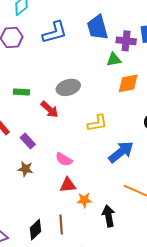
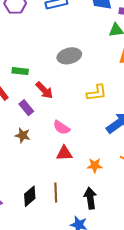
green rectangle: (21, 92) -> (20, 71), moved
red arrow: (50, 109) -> (44, 90), moved
orange star: (84, 200) -> (95, 165), moved
black arrow: (109, 216) -> (90, 198), moved

